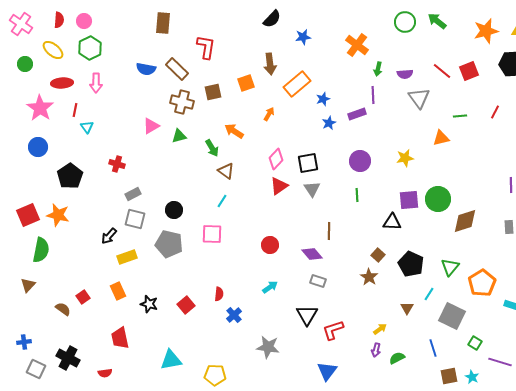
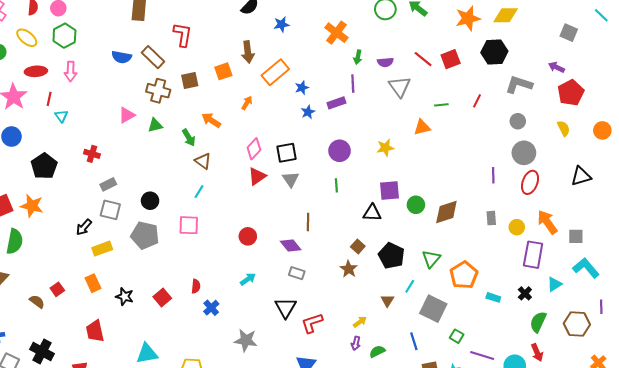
green circle: (438, 199) -> (416, 205), moved, size x0.7

